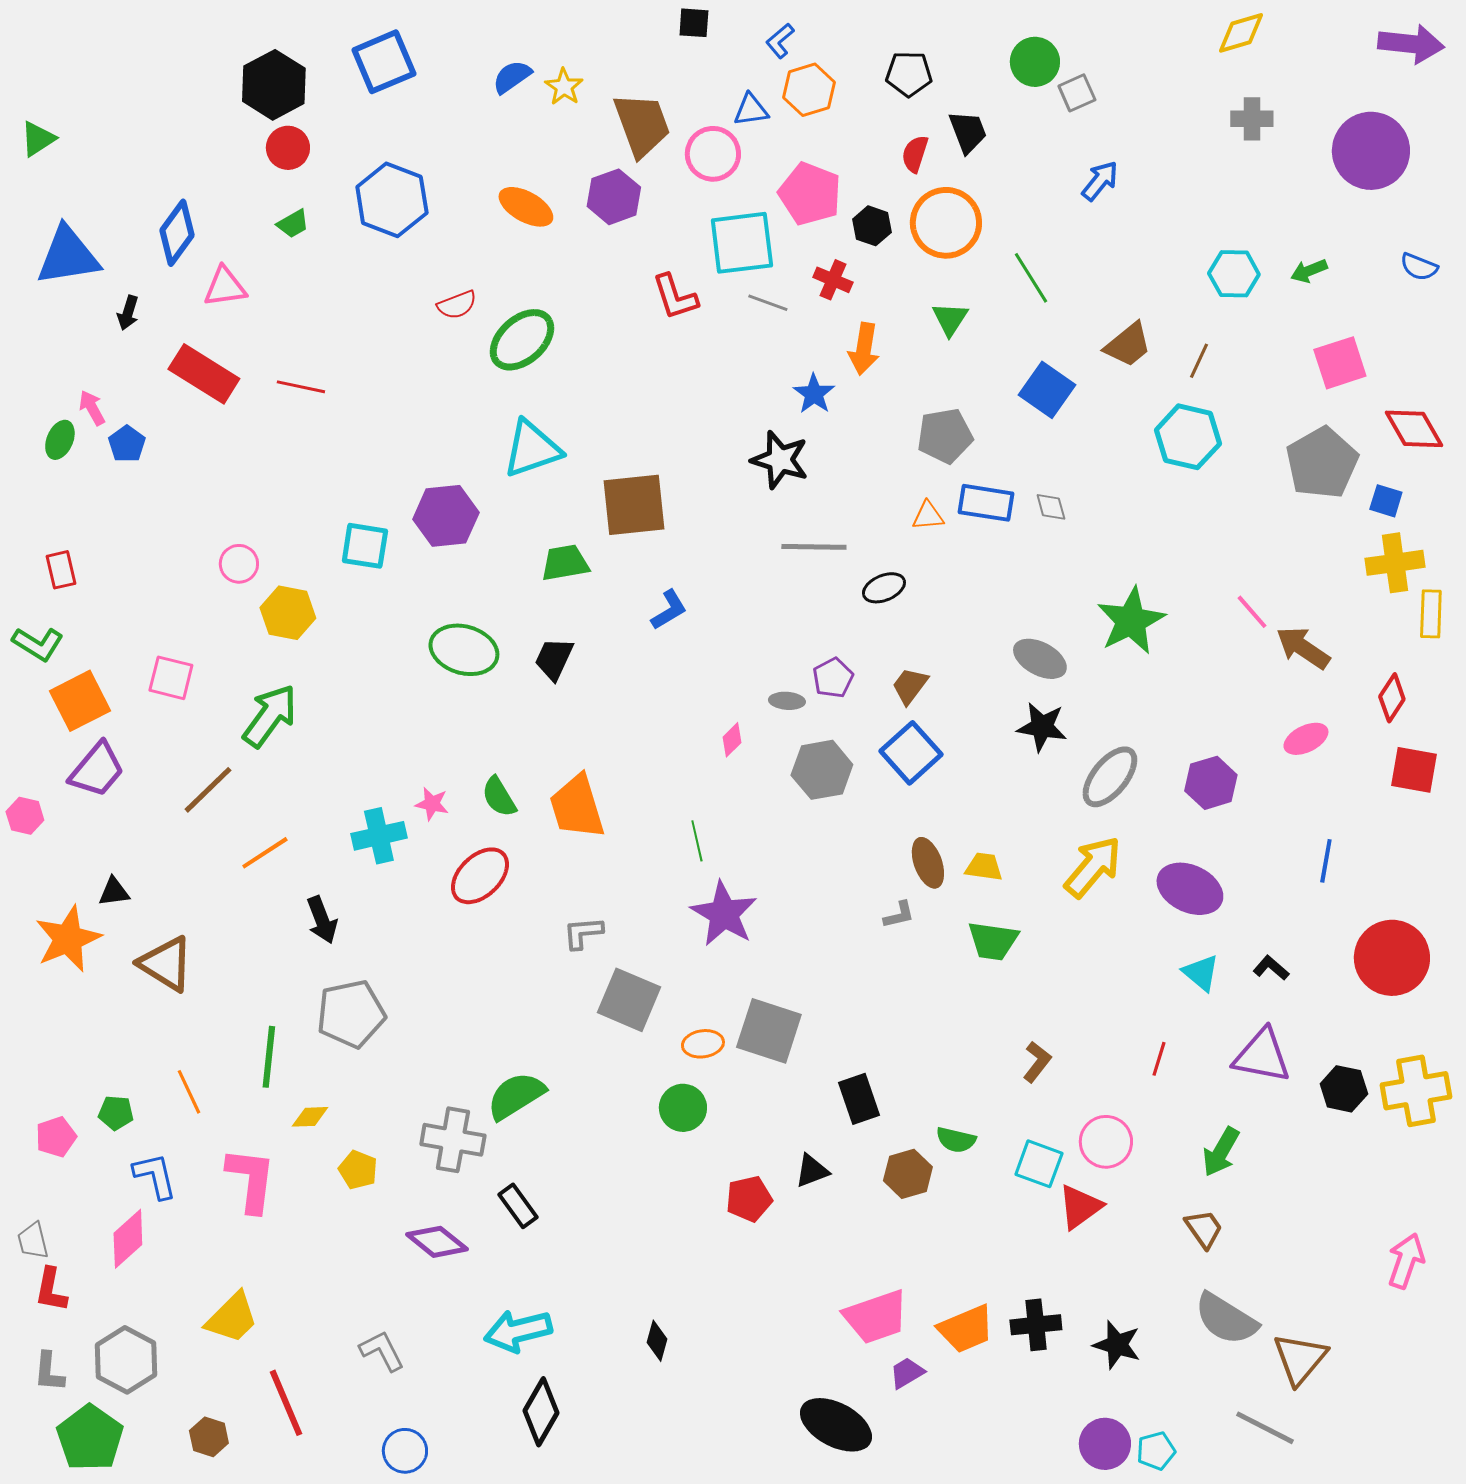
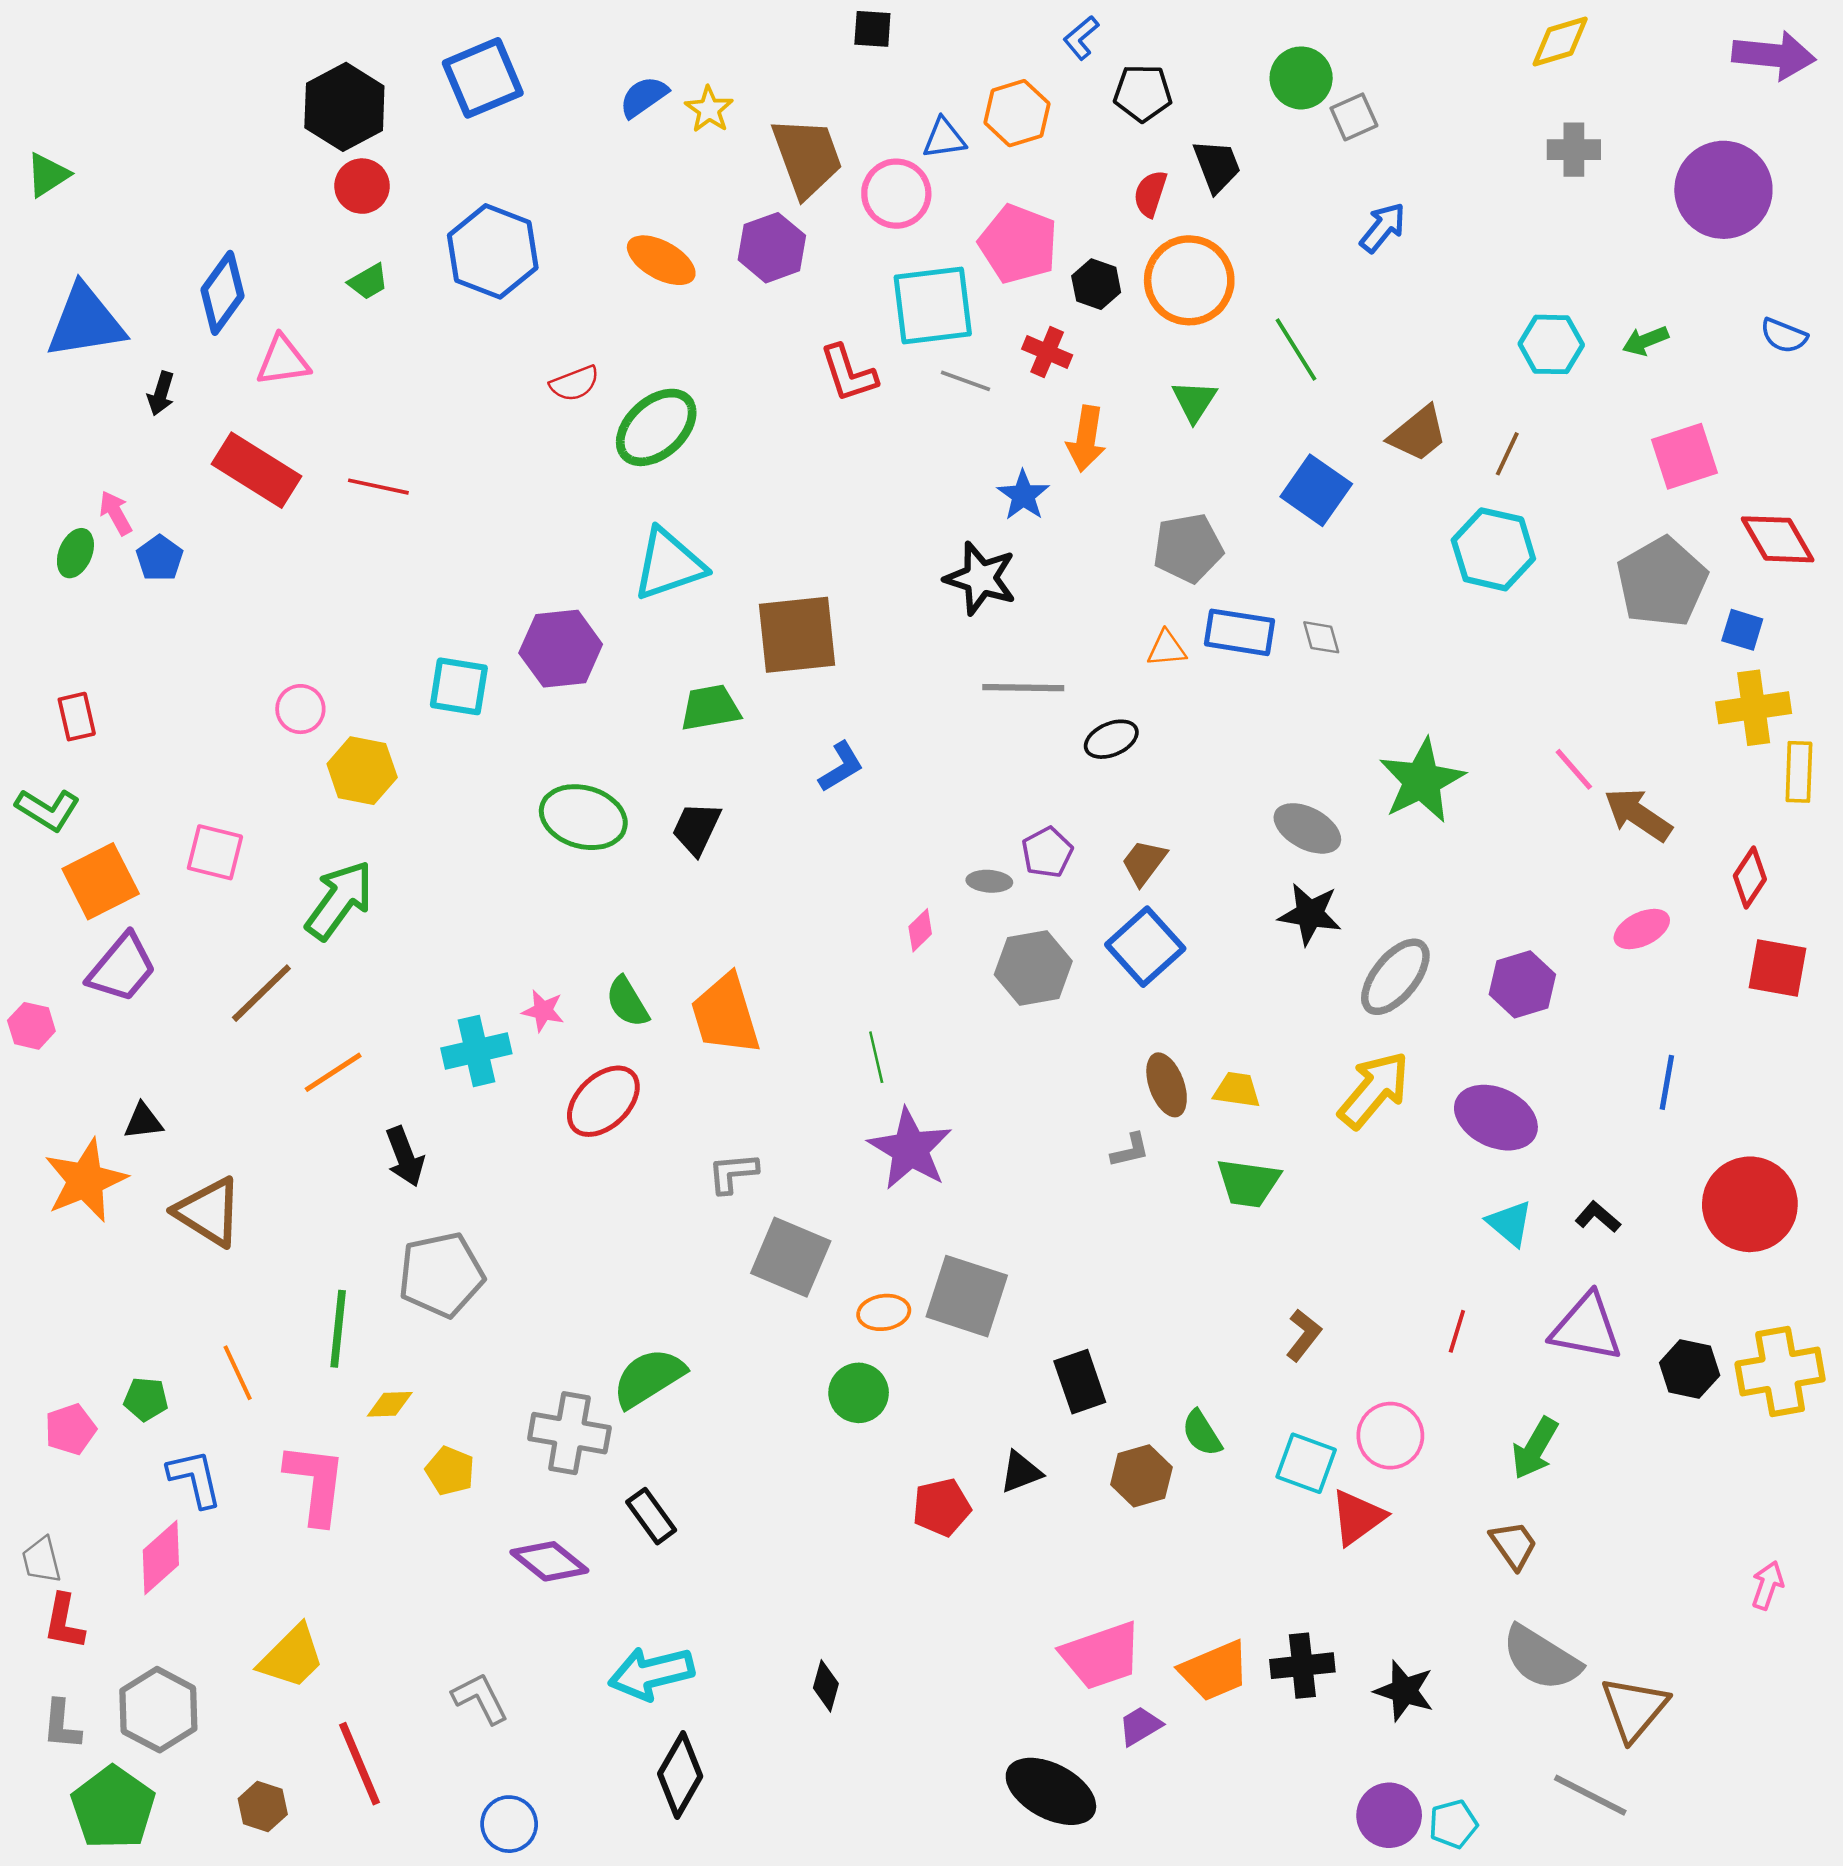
blue L-shape: (780, 41) -> (1081, 38), moved
green semicircle: (956, 1140) -> (1202, 1433), turned 45
pink arrow: (1406, 1261) -> (1767, 1585), size x0.7

